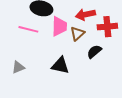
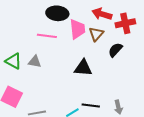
red arrow: (85, 15) -> (102, 14), turned 36
gray triangle: (18, 67) -> (35, 62), moved, turned 40

